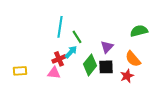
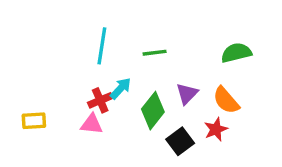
green line: (77, 37) -> (155, 53), moved, turned -64
purple triangle: (107, 47) -> (187, 94), moved
black square: (106, 67) -> (180, 141), moved, turned -35

